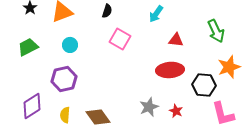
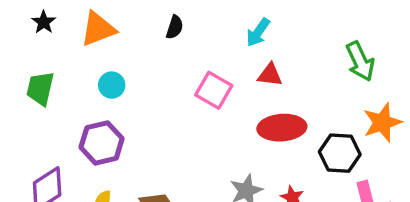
pink square: (120, 39) -> (214, 90), moved
red triangle: (176, 40) -> (270, 75), moved
green trapezoid: (28, 47) -> (40, 88), turned -50

